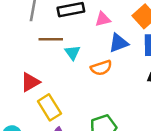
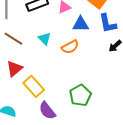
brown line: (51, 39) -> (13, 39), moved, turned 42
blue triangle: (119, 43) -> (81, 24), turned 30

